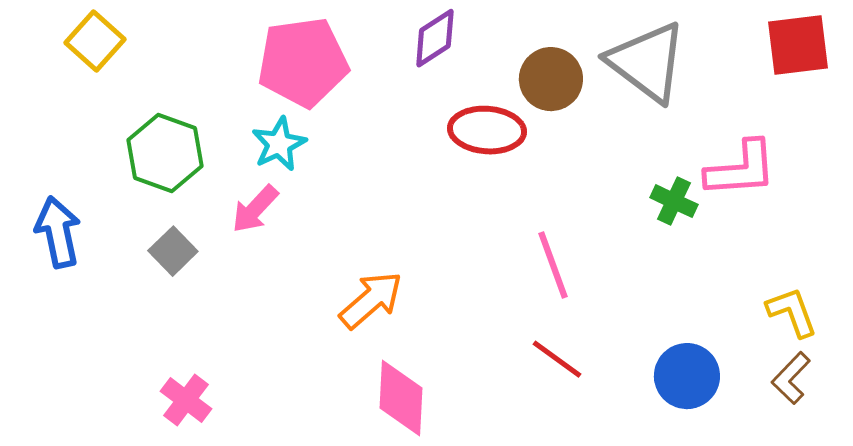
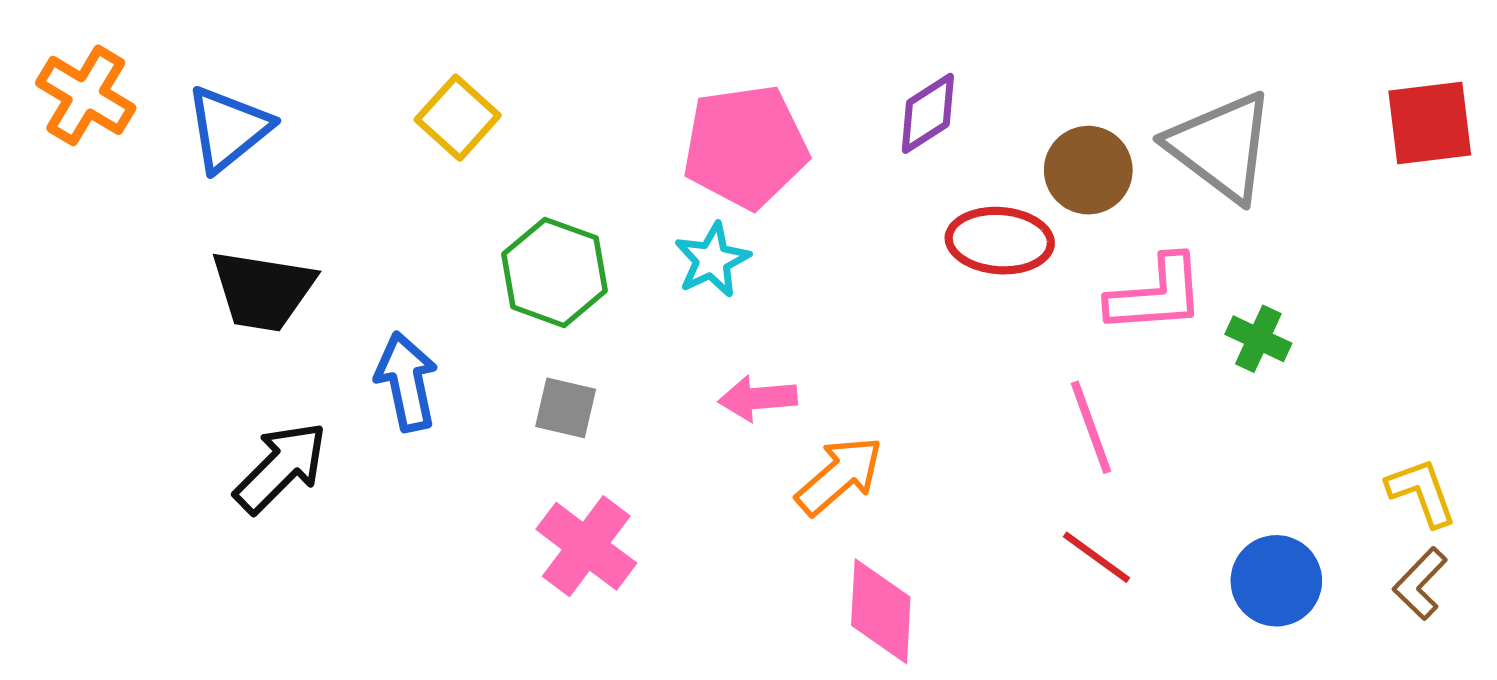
pink L-shape: (741, 169) -> (1156, 295), moved
pink arrow: (255, 209) -> (758, 398), moved, turned 42
gray square: (173, 251) -> (566, 408), turned -33
pink cross: (186, 400) -> (586, 546), moved, size x1.4

